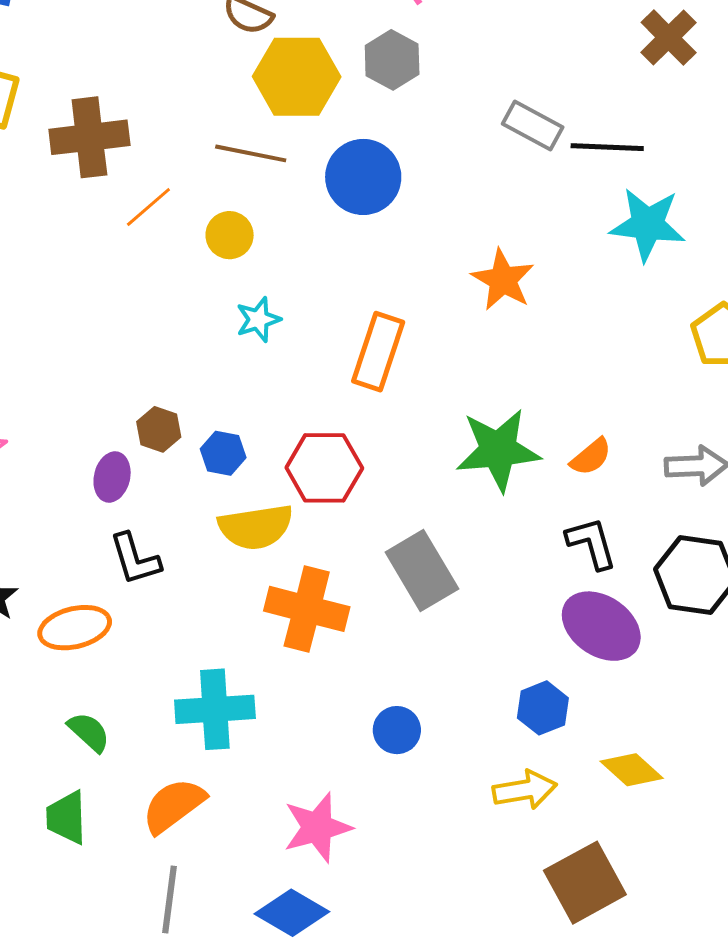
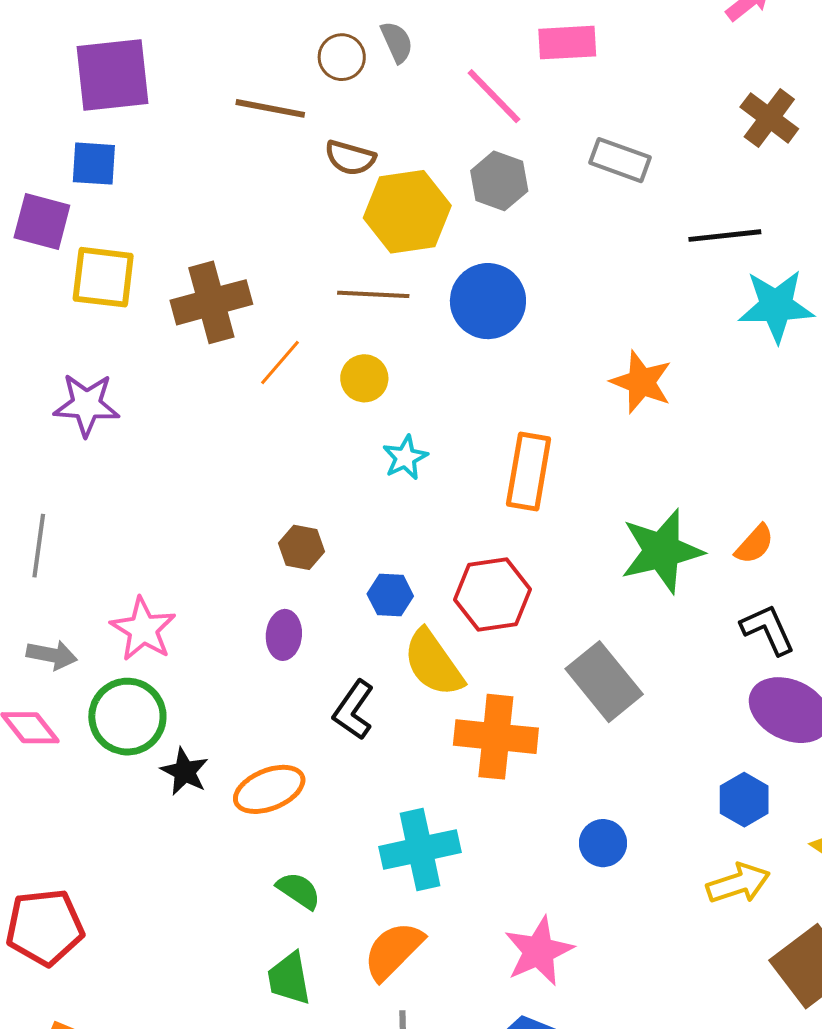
gray rectangle: (533, 126) -> (620, 160), moved
brown hexagon: (159, 429) -> (302, 547), moved
yellow semicircle: (256, 527) -> (433, 663), turned 72
black L-shape: (135, 559) -> (354, 710), moved, turned 60

